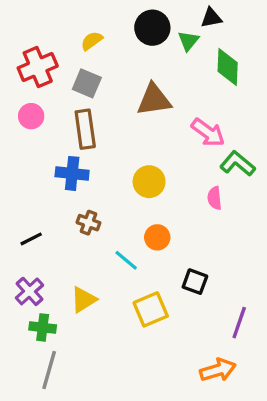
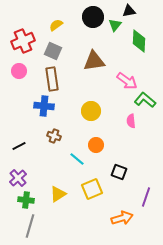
yellow triangle: (84, 300) -> (58, 194), moved
orange arrow: (218, 370) -> (122, 218), moved

